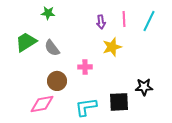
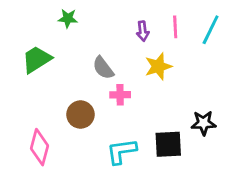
gray semicircle: (52, 48) -> (103, 68), moved
pink diamond: (42, 104) -> (39, 147), moved, turned -65

